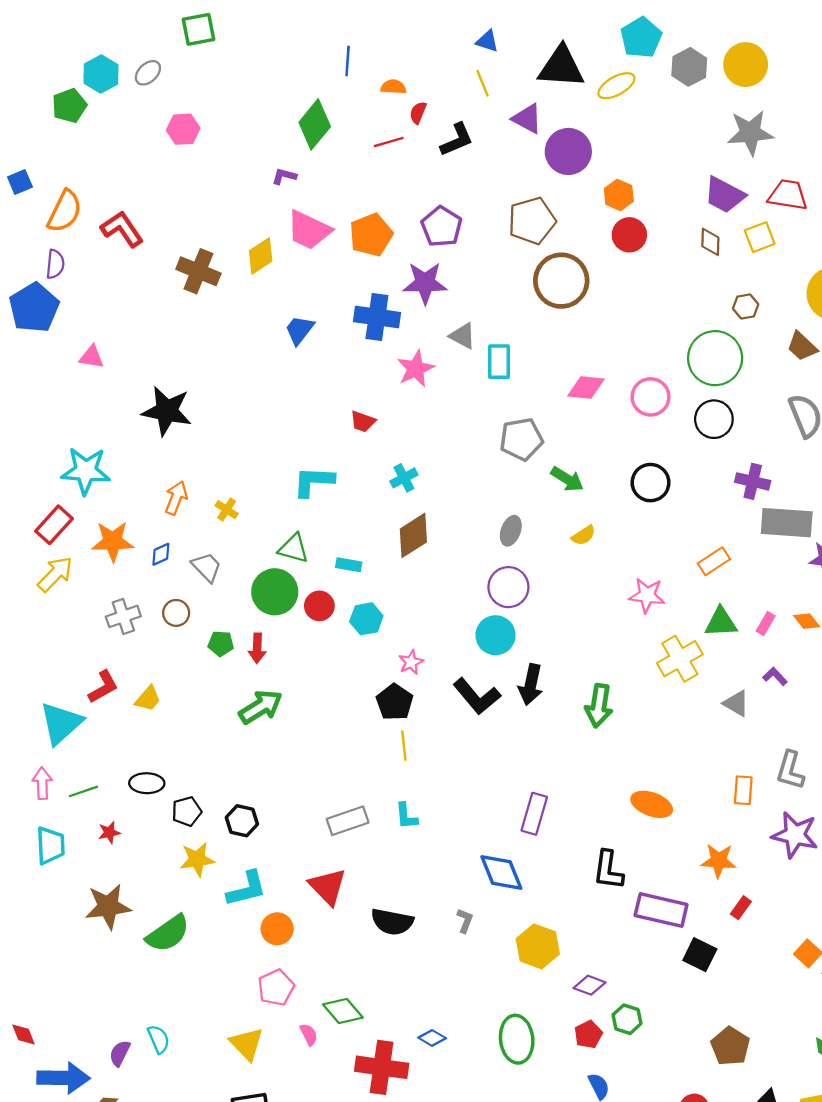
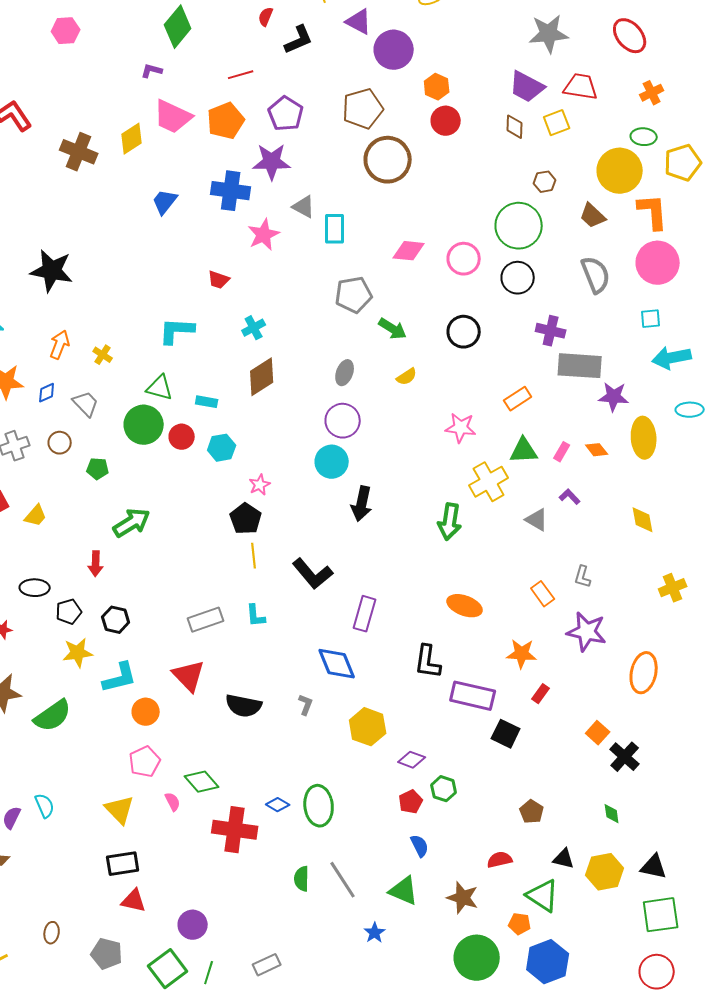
red line: (389, 142) -> (241, 75), moved
red arrow: (257, 648) -> (96, 564), moved
black L-shape: (477, 696) -> (313, 574), moved
green arrow: (599, 706) -> (450, 522), moved
gray L-shape: (790, 770) -> (583, 577), size x0.7
orange rectangle: (743, 790) -> (543, 594), turned -40
green ellipse: (517, 1039) -> (319, 806), moved
brown pentagon: (730, 1046) -> (532, 812), size x0.7

